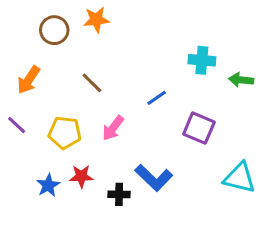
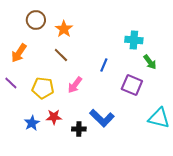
orange star: (96, 20) -> (64, 29), moved, turned -30
green arrow: (241, 80) -> (150, 62), moved, turned -133
blue line: (157, 98) -> (104, 65), turned -32

